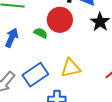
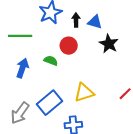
red circle: (60, 20) -> (69, 46), size x0.7

